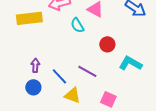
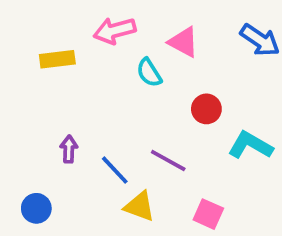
yellow rectangle: (29, 18) -> (57, 59), size x0.7
blue circle: (33, 87) -> (36, 208), moved

